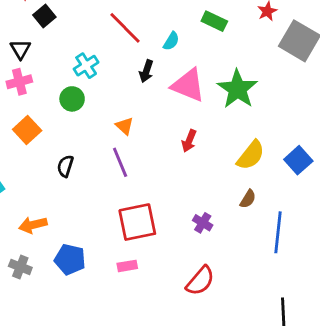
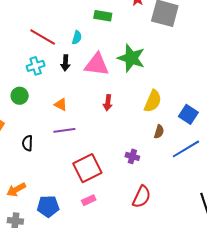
cyan cross: (86, 66) -> (36, 66), moved, turned 30
blue square: (298, 160) -> (188, 114), moved
purple line: (120, 162) -> (64, 130), turned -60
blue line: (278, 232) -> (186, 149), turned 68

